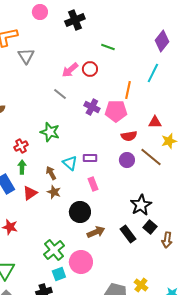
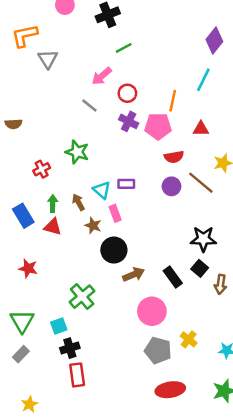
green line: (108, 47) -> (124, 48), moved, turned -48
red circle: (90, 69) -> (127, 93), moved
red triangle: (155, 122) -> (201, 129), moved
green arrow: (22, 167) -> (53, 203), moved
pink rectangle: (93, 184) -> (115, 213), moved
brown star: (54, 192) -> (93, 226), moved
red triangle: (30, 193) -> (53, 227), turned 49
black star: (141, 205) -> (203, 239), moved, turned 30
pink circle: (81, 262) -> (152, 311), moved
cyan square: (59, 274) -> (59, 326), moved

